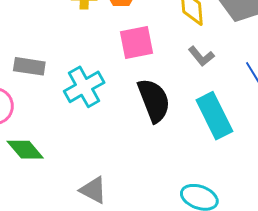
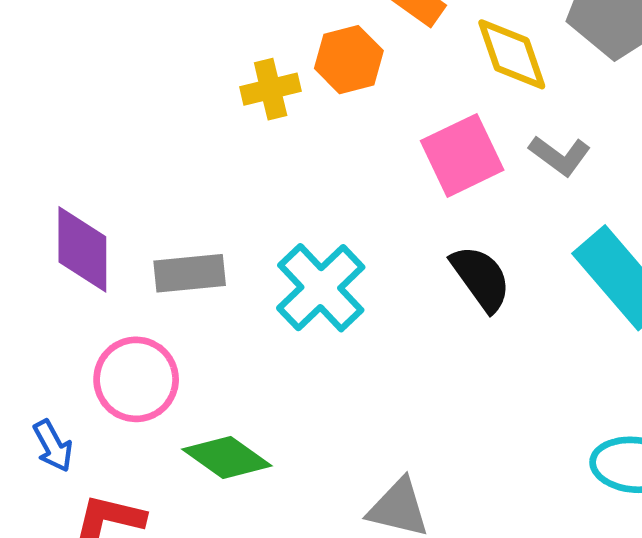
pink square: (136, 43) -> (462, 155), moved
black semicircle: (154, 100) -> (481, 278), size x0.7

